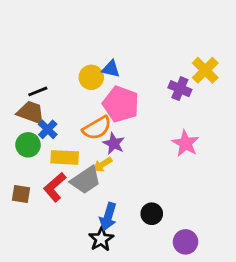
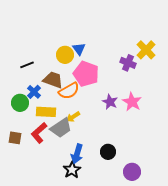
blue triangle: (111, 69) -> (79, 49), turned 40
brown trapezoid: (31, 112) -> (53, 80), moved
purple star: (114, 143) -> (110, 102), moved

